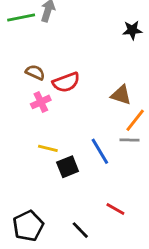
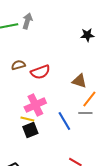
brown semicircle: (35, 72) -> (18, 65), turned -40
pink cross: (41, 102) -> (35, 105), moved, size x1.5
black square: (68, 167) -> (30, 130), moved

